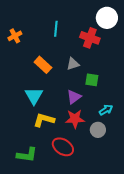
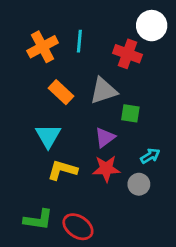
orange cross: (15, 36) -> (43, 47), moved, size x1.5
gray triangle: (73, 64) -> (103, 91), size x1.5
red ellipse: (63, 147) -> (78, 227), moved

